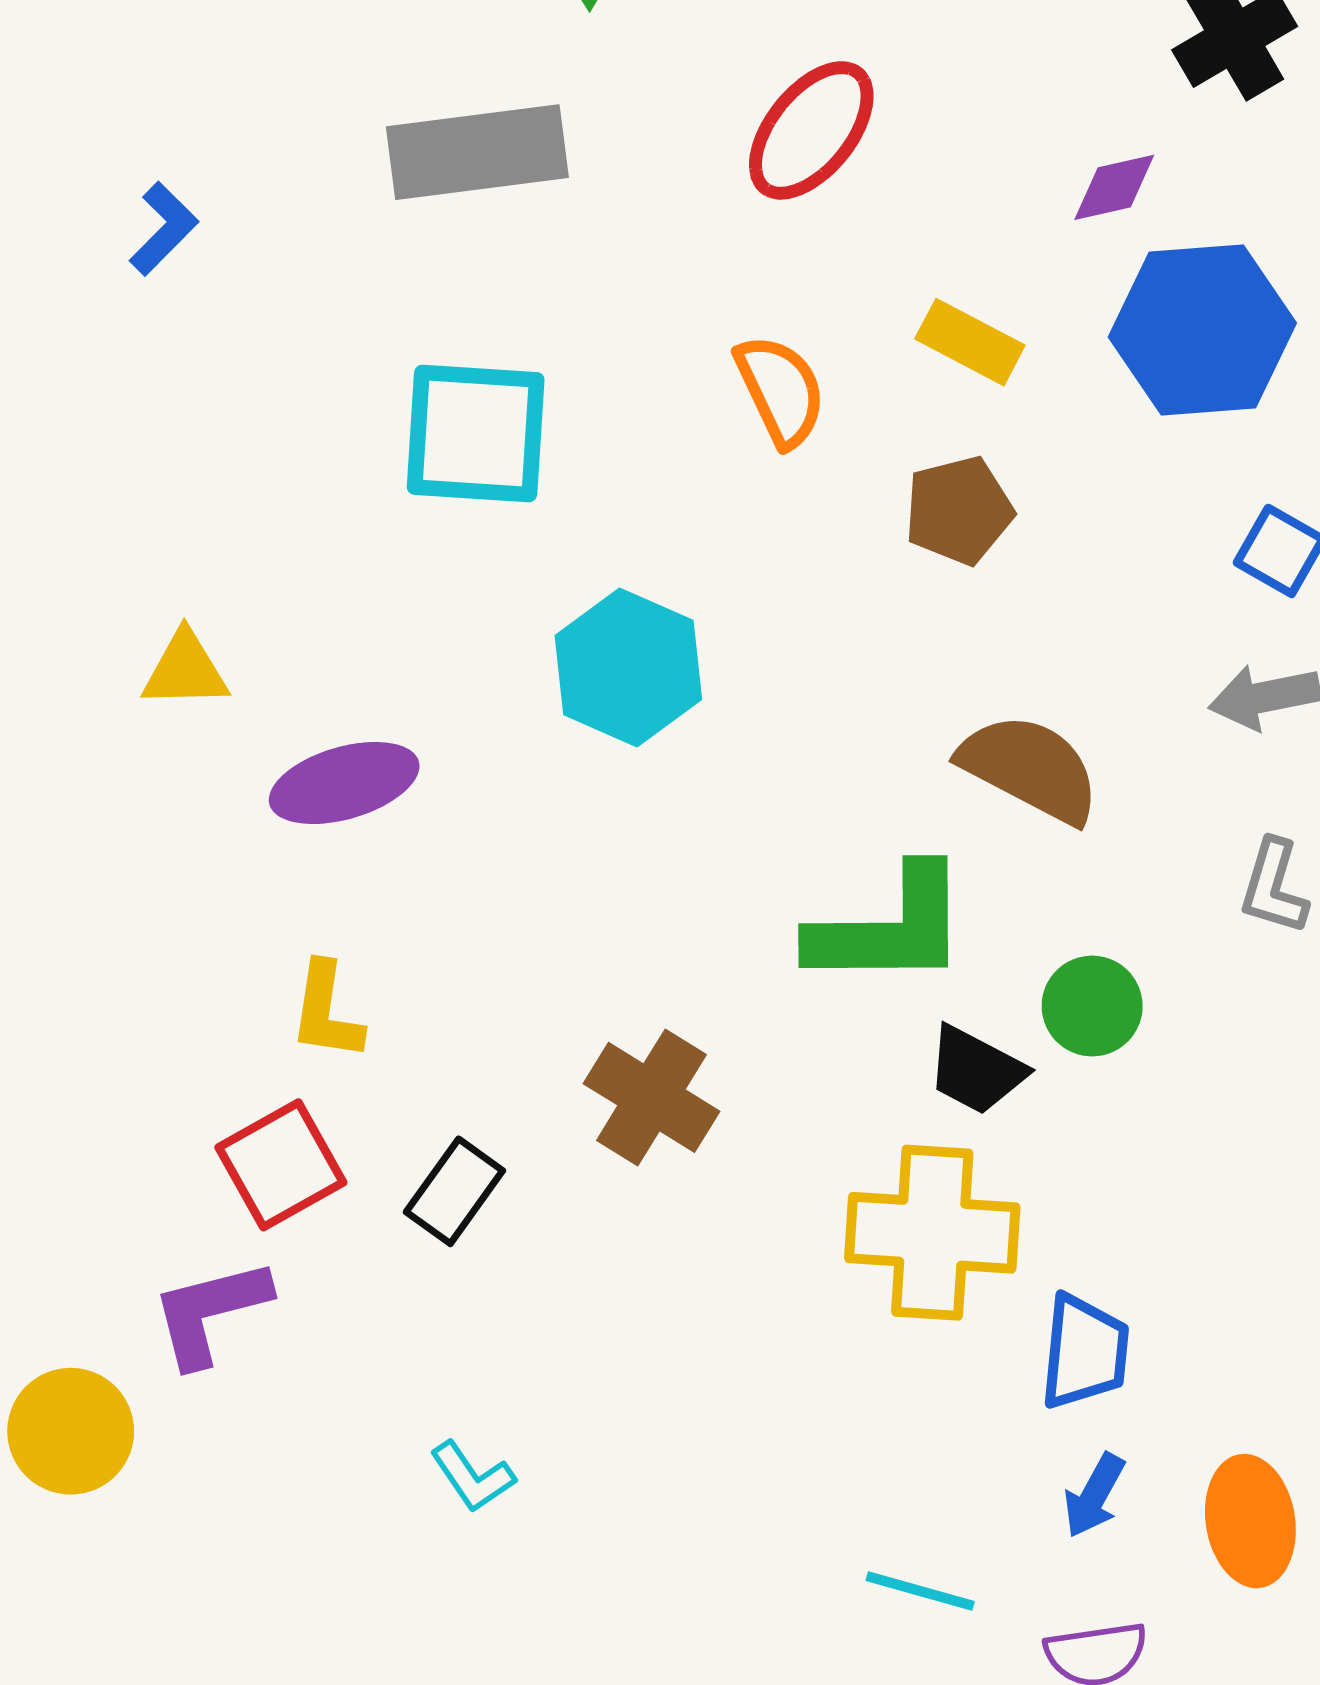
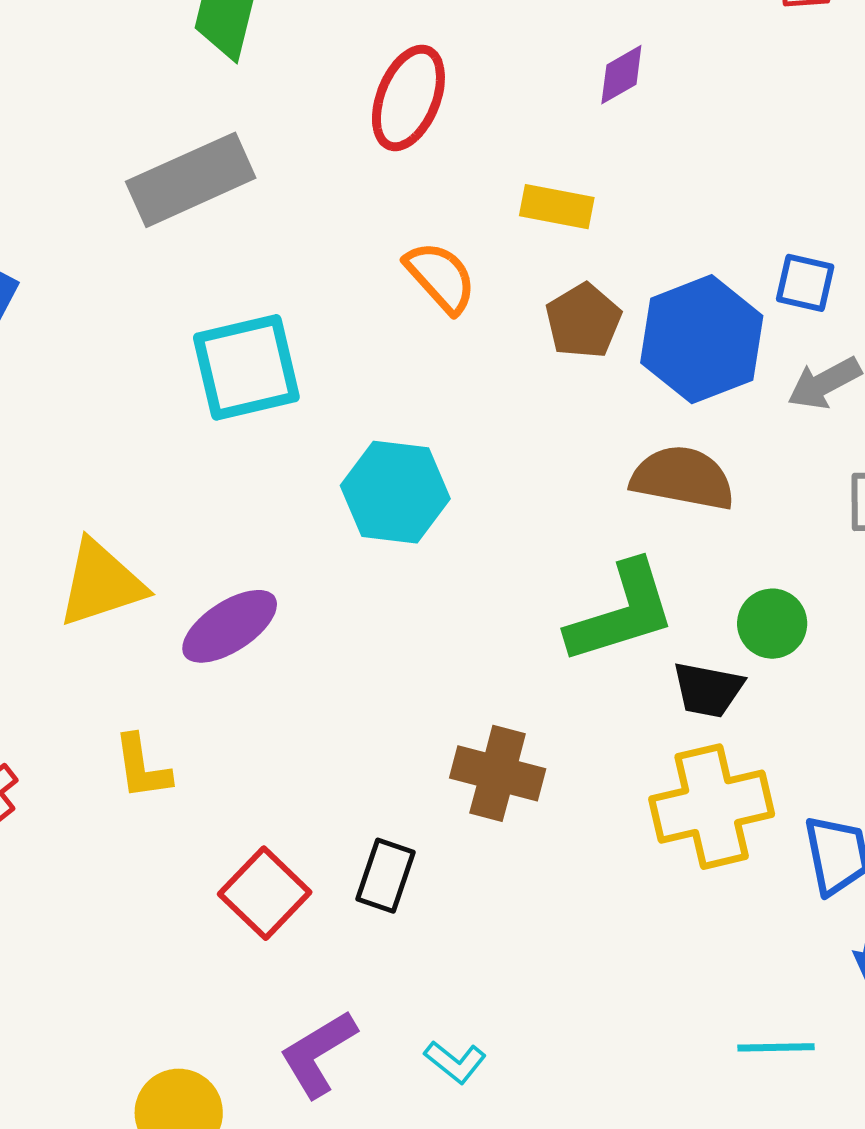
blue hexagon: (1202, 330) -> (702, 339), moved
yellow triangle: (185, 670) -> (101, 583), size x1.5
yellow L-shape: (326, 1011) -> (142, 767), moved
purple L-shape: (210, 1312) -> (318, 1054), moved

